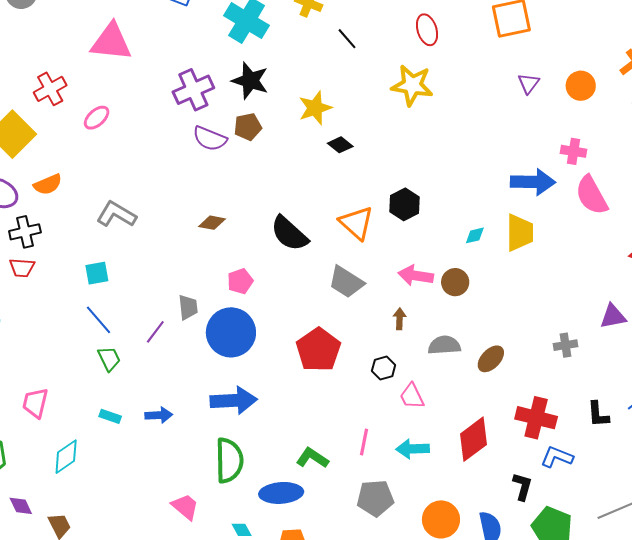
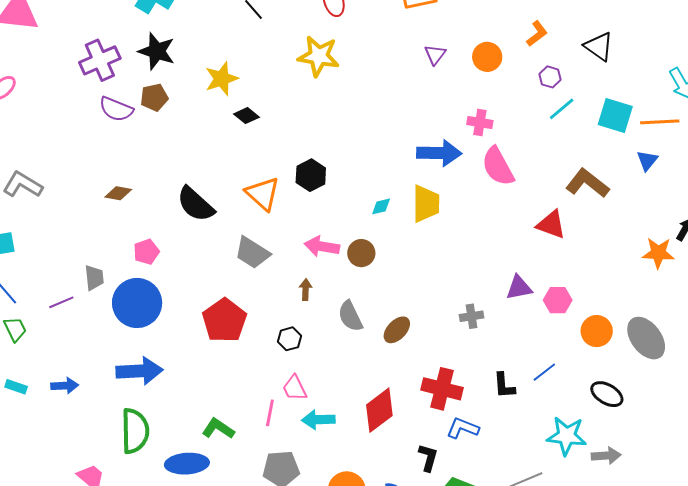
purple line: (155, 332) -> (61, 302), turned 30
gray semicircle: (444, 345) -> (350, 316), turned -112
pink trapezoid: (412, 396) -> (295, 388), moved

